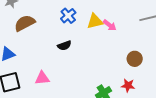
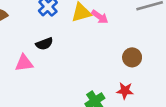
pink triangle: (42, 78) -> (24, 63), moved

